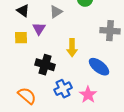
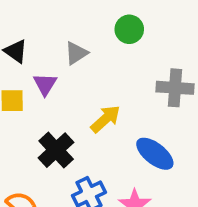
yellow arrow: (72, 48) -> (105, 119), turned -132
black cross: (45, 65) -> (56, 150), turned 30

